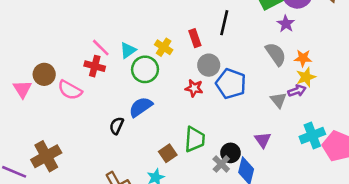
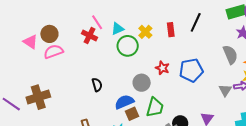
gray circle: (209, 65) -> (142, 83), moved
blue pentagon: (231, 84) -> (191, 70), turned 30
pink triangle: (22, 89) -> (30, 42), turned -35
pink semicircle: (70, 90) -> (54, 52), moved, turned 120
blue semicircle: (141, 107) -> (124, 102), moved
black semicircle: (117, 126) -> (97, 85), turned 128

